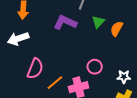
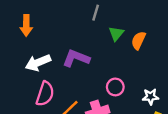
purple L-shape: (65, 22) -> (76, 58), moved
white arrow: (18, 39) -> (38, 63), moved

